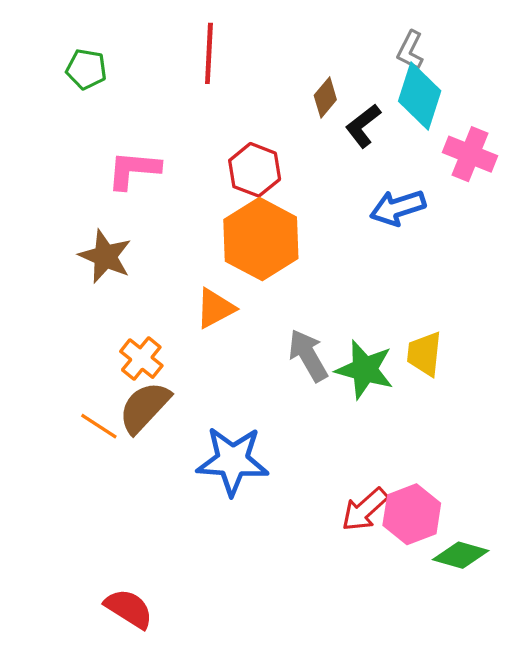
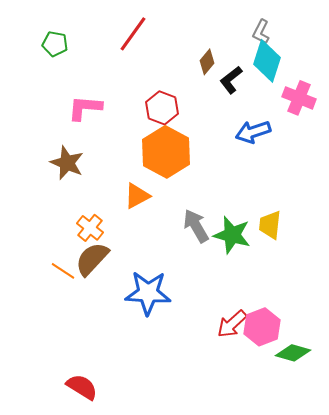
red line: (209, 53) -> (133, 34), turned 33

